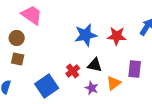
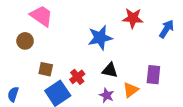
red star: (117, 36) -> (133, 18), moved
brown square: (18, 59) -> (46, 69), moved
red cross: (73, 71) -> (77, 77), moved

